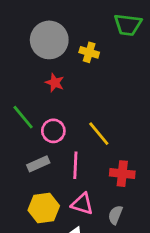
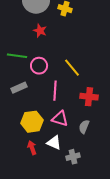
green line: (23, 117) -> (17, 56), turned -42
gray rectangle: (38, 164) -> (19, 88), moved

